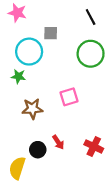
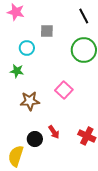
cyan circle: (29, 52) -> (27, 48), size x0.6
pink square: (69, 97) -> (64, 90), turned -30

